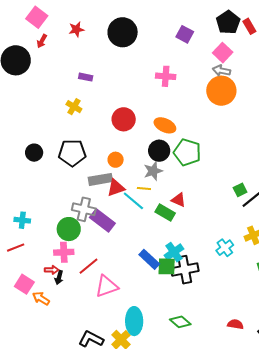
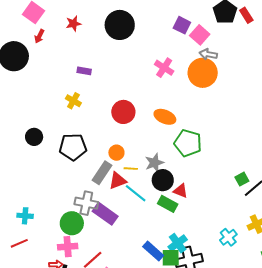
pink square: (223, 53) -> (200, 35), moved
gray arrow: (221, 71) -> (208, 54), moved
pink cross: (166, 76) -> (164, 68), turned 30
orange circle: (221, 91) -> (203, 73), moved
black circle: (159, 151) -> (163, 180), moved
black circle: (34, 153) -> (34, 137), moved
gray rectangle: (100, 179) -> (102, 173), turned -45
yellow line: (144, 188) -> (131, 169), moved

